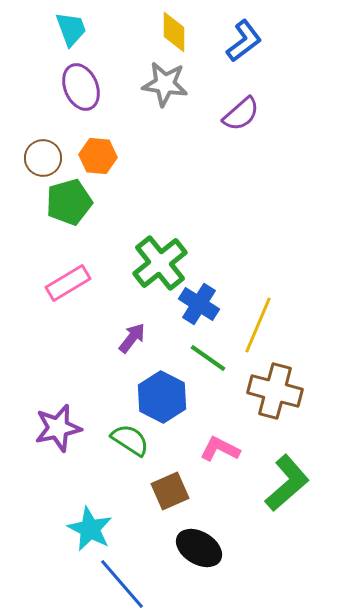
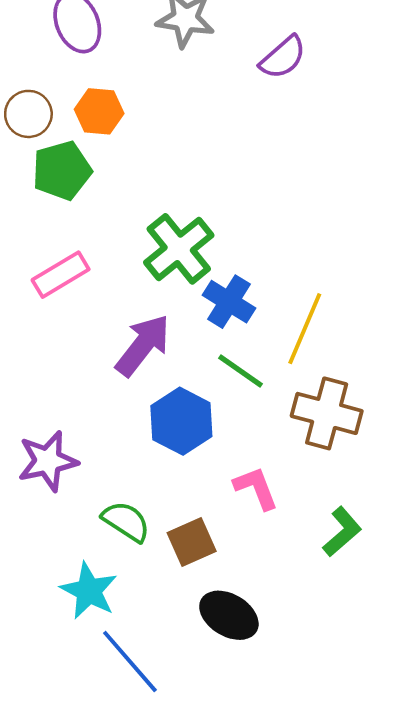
purple arrow: (132, 338) -> (143, 345), size x1.6
green semicircle: (130, 440) -> (126, 521), moved
pink L-shape: (220, 449) -> (256, 488), turned 42
green L-shape: (287, 483) -> (342, 532), size x0.7

